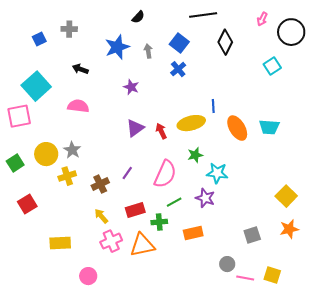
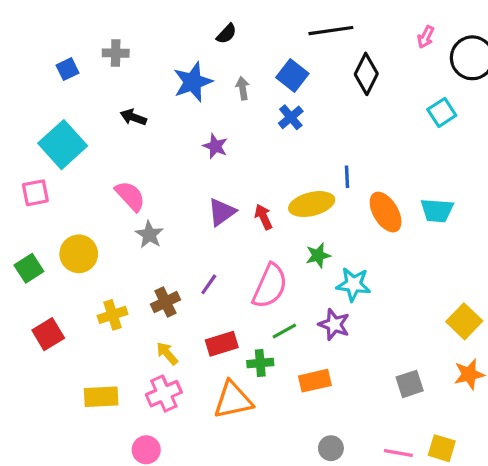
pink semicircle: (78, 106) -> (130, 196), moved, turned 40
pink square: (19, 116) -> (35, 193), size x0.7
gray star: (72, 150) -> (149, 235), moved
yellow cross: (67, 176) -> (112, 315), moved
pink cross: (111, 241) -> (164, 394), moved
gray circle: (227, 264) -> (331, 448), moved

